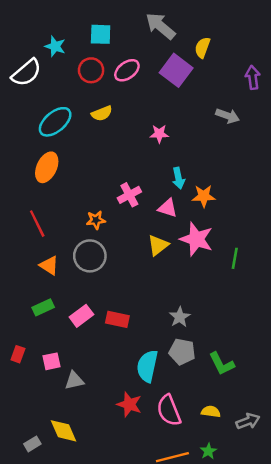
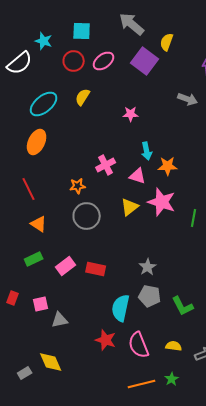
yellow semicircle: (102, 113) -> (83, 97), turned 144
gray circle: (90, 256) -> (87, 216), moved

